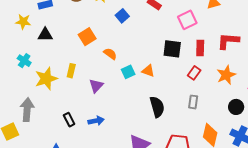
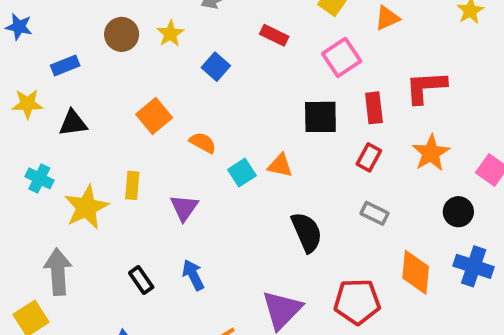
gray rectangle: (193, 102) -> (375, 213), turned -64
blue arrow: (96, 121) -> (193, 275), turned -98

